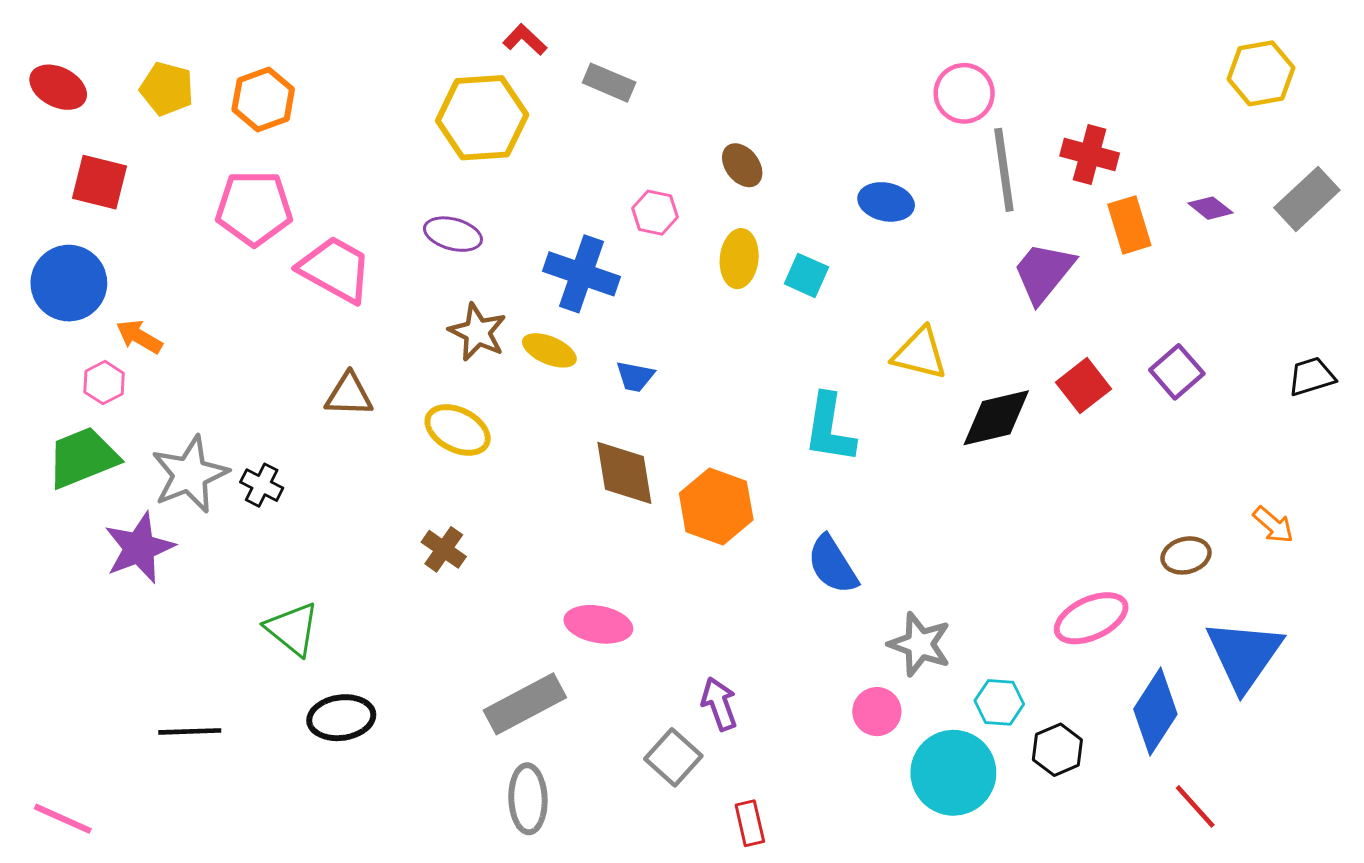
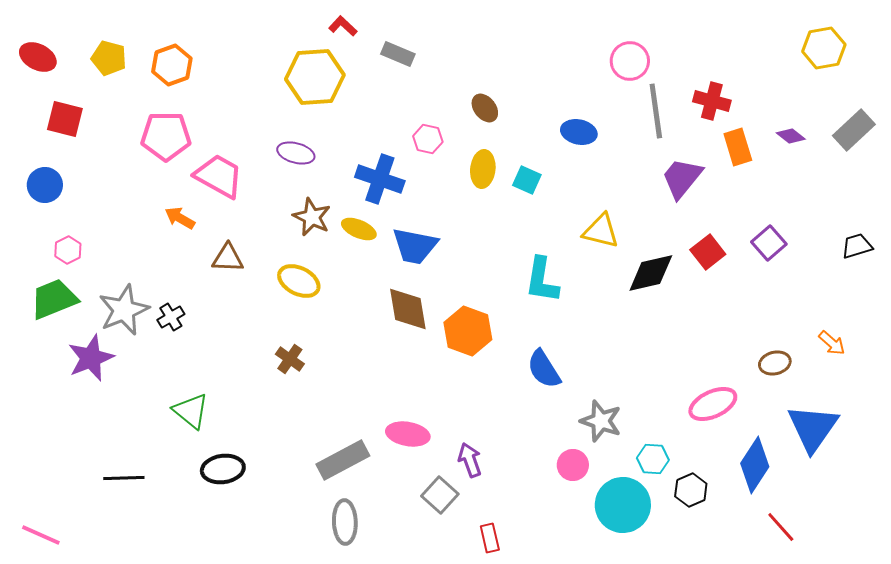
blue circle: (69, 283) -> (45, 185), size x0.7
orange arrow: (139, 337) -> (180, 218), moved
blue trapezoid: (635, 376) -> (415, 246), size x1.8
black cross: (262, 485) -> (171, 317), turned 32
pink ellipse: (598, 624) -> (408, 434), moved

